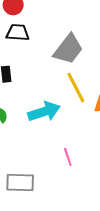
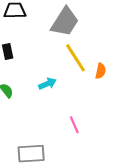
cyan arrow: (44, 112) -> (47, 84), size x0.6

